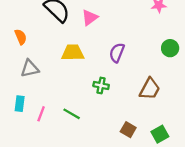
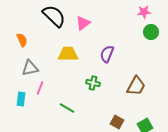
green circle: (170, 48) -> (151, 32), moved
pink line: (41, 114) -> (40, 88), moved

